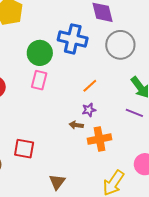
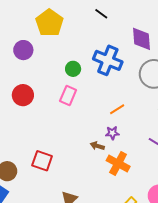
green circle: (40, 53) -> (73, 69), size x0.6
orange cross: (99, 139) -> (118, 163), turned 30

